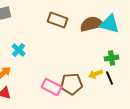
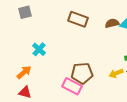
brown semicircle: (92, 24) -> (112, 23), size x0.6
brown pentagon: (72, 84) -> (82, 73), moved

